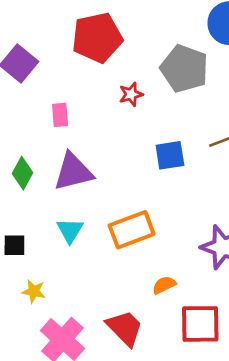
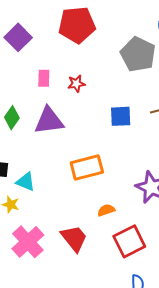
red star: (131, 94) -> (76, 84), moved
cyan triangle: (70, 230) -> (26, 182), moved, turned -45
red square: (200, 324) -> (129, 241), turned -32

